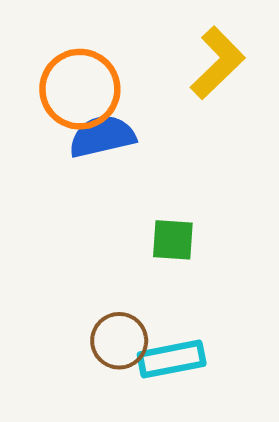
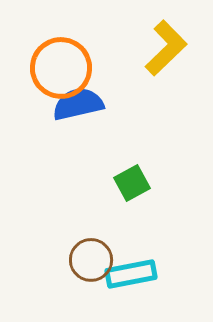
green square: (173, 240) -> (132, 183), turned -33

